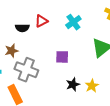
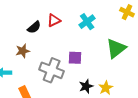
black semicircle: (22, 28) -> (34, 27), turned -40
gray cross: (26, 70) -> (52, 70), moved

